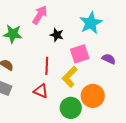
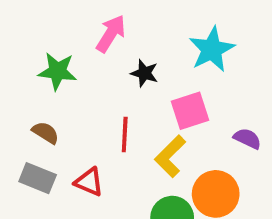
purple semicircle: (109, 59) -> (247, 139), moved
red triangle: (41, 91) -> (89, 182), moved

